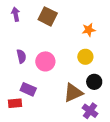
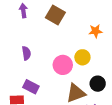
yellow circle: (85, 57) -> (82, 57), moved
pink circle: (45, 61) -> (63, 65), moved

